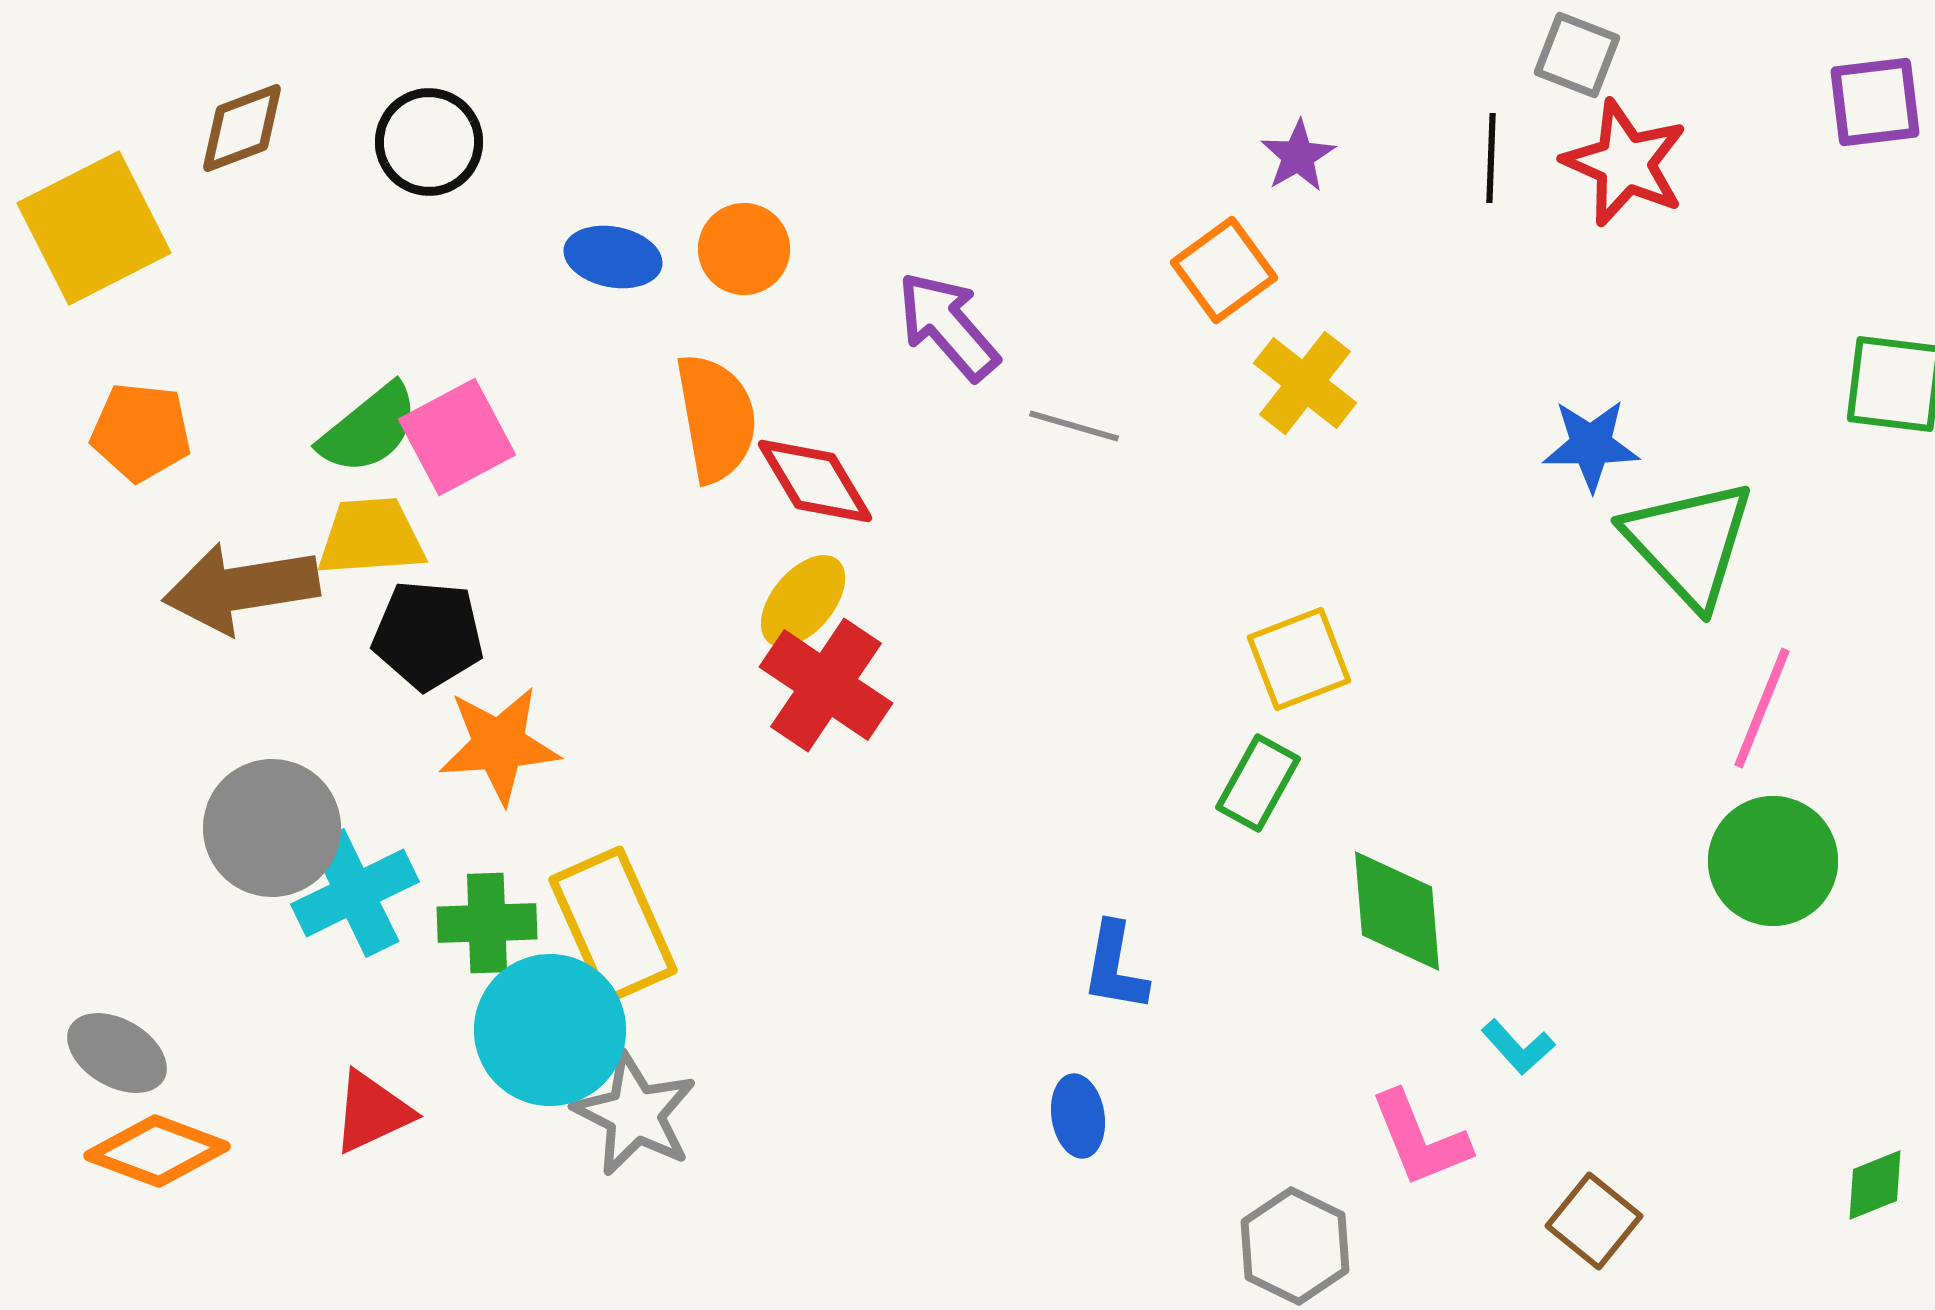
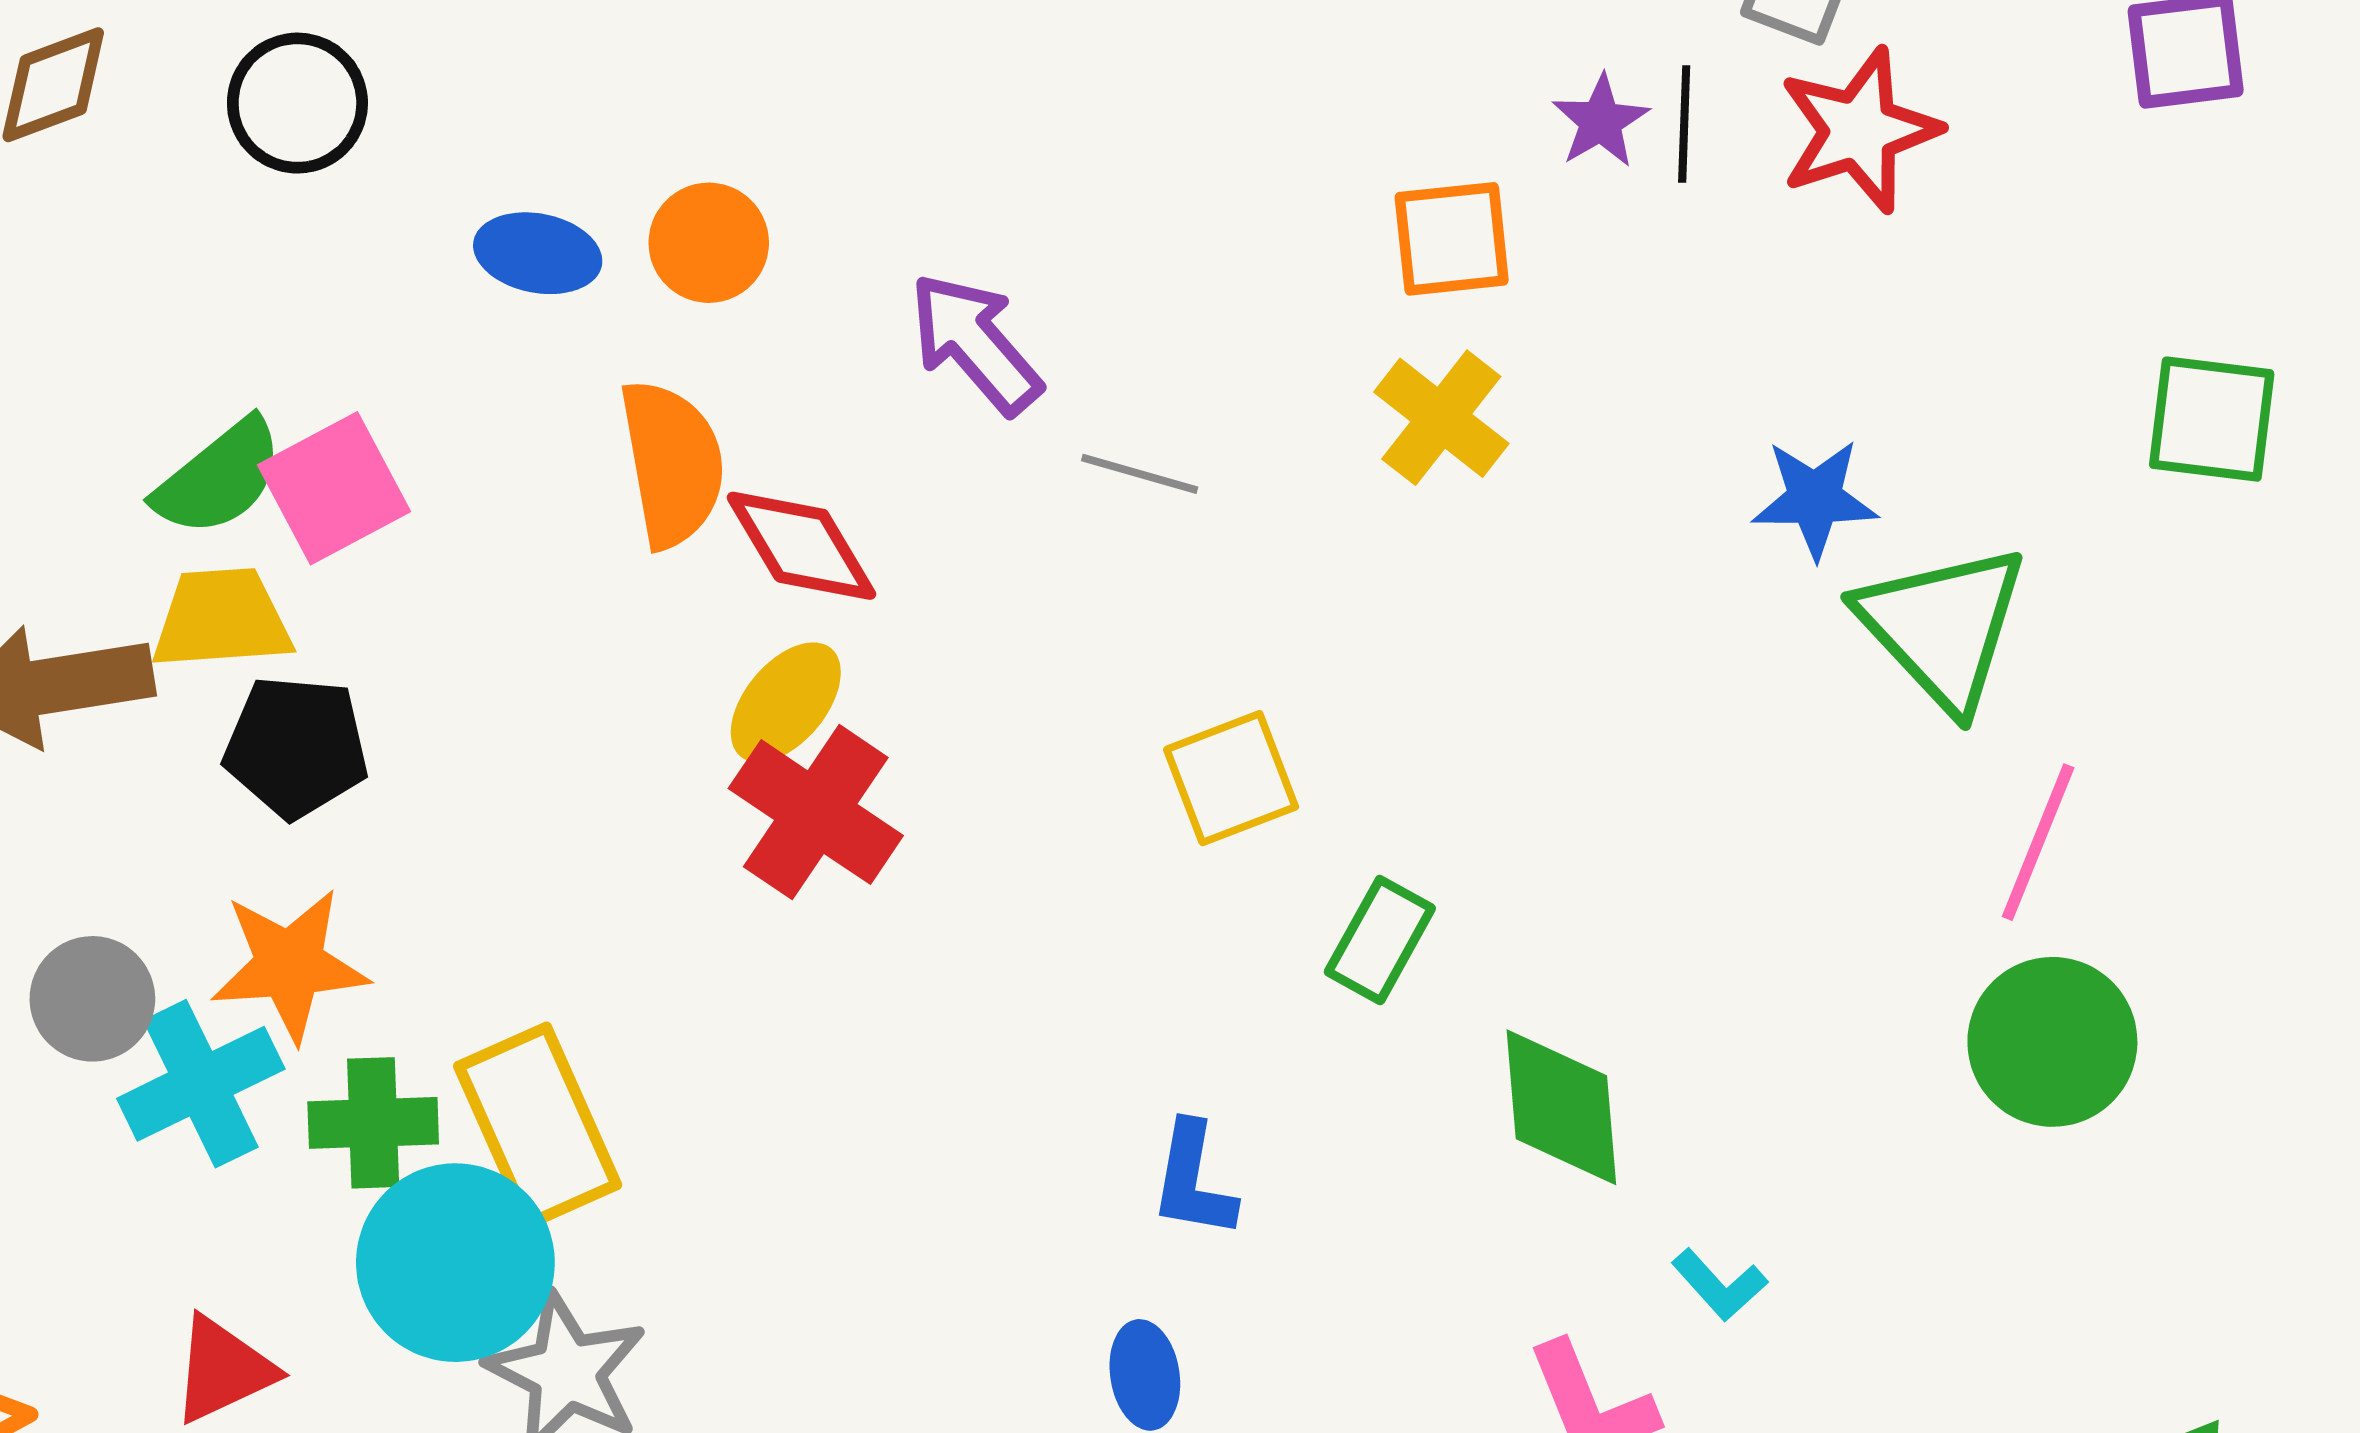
purple star: (1298, 156) -> (1601, 121), moved
red star: (1625, 163) -> (1859, 130), turned 30
orange square: (1224, 270) -> (1452, 239), moved, turned 30
yellow square: (1299, 659) -> (1231, 778), moved
orange star: (499, 745) -> (290, 965), moved
gray circle: (272, 828) -> (92, 999), size x0.7

